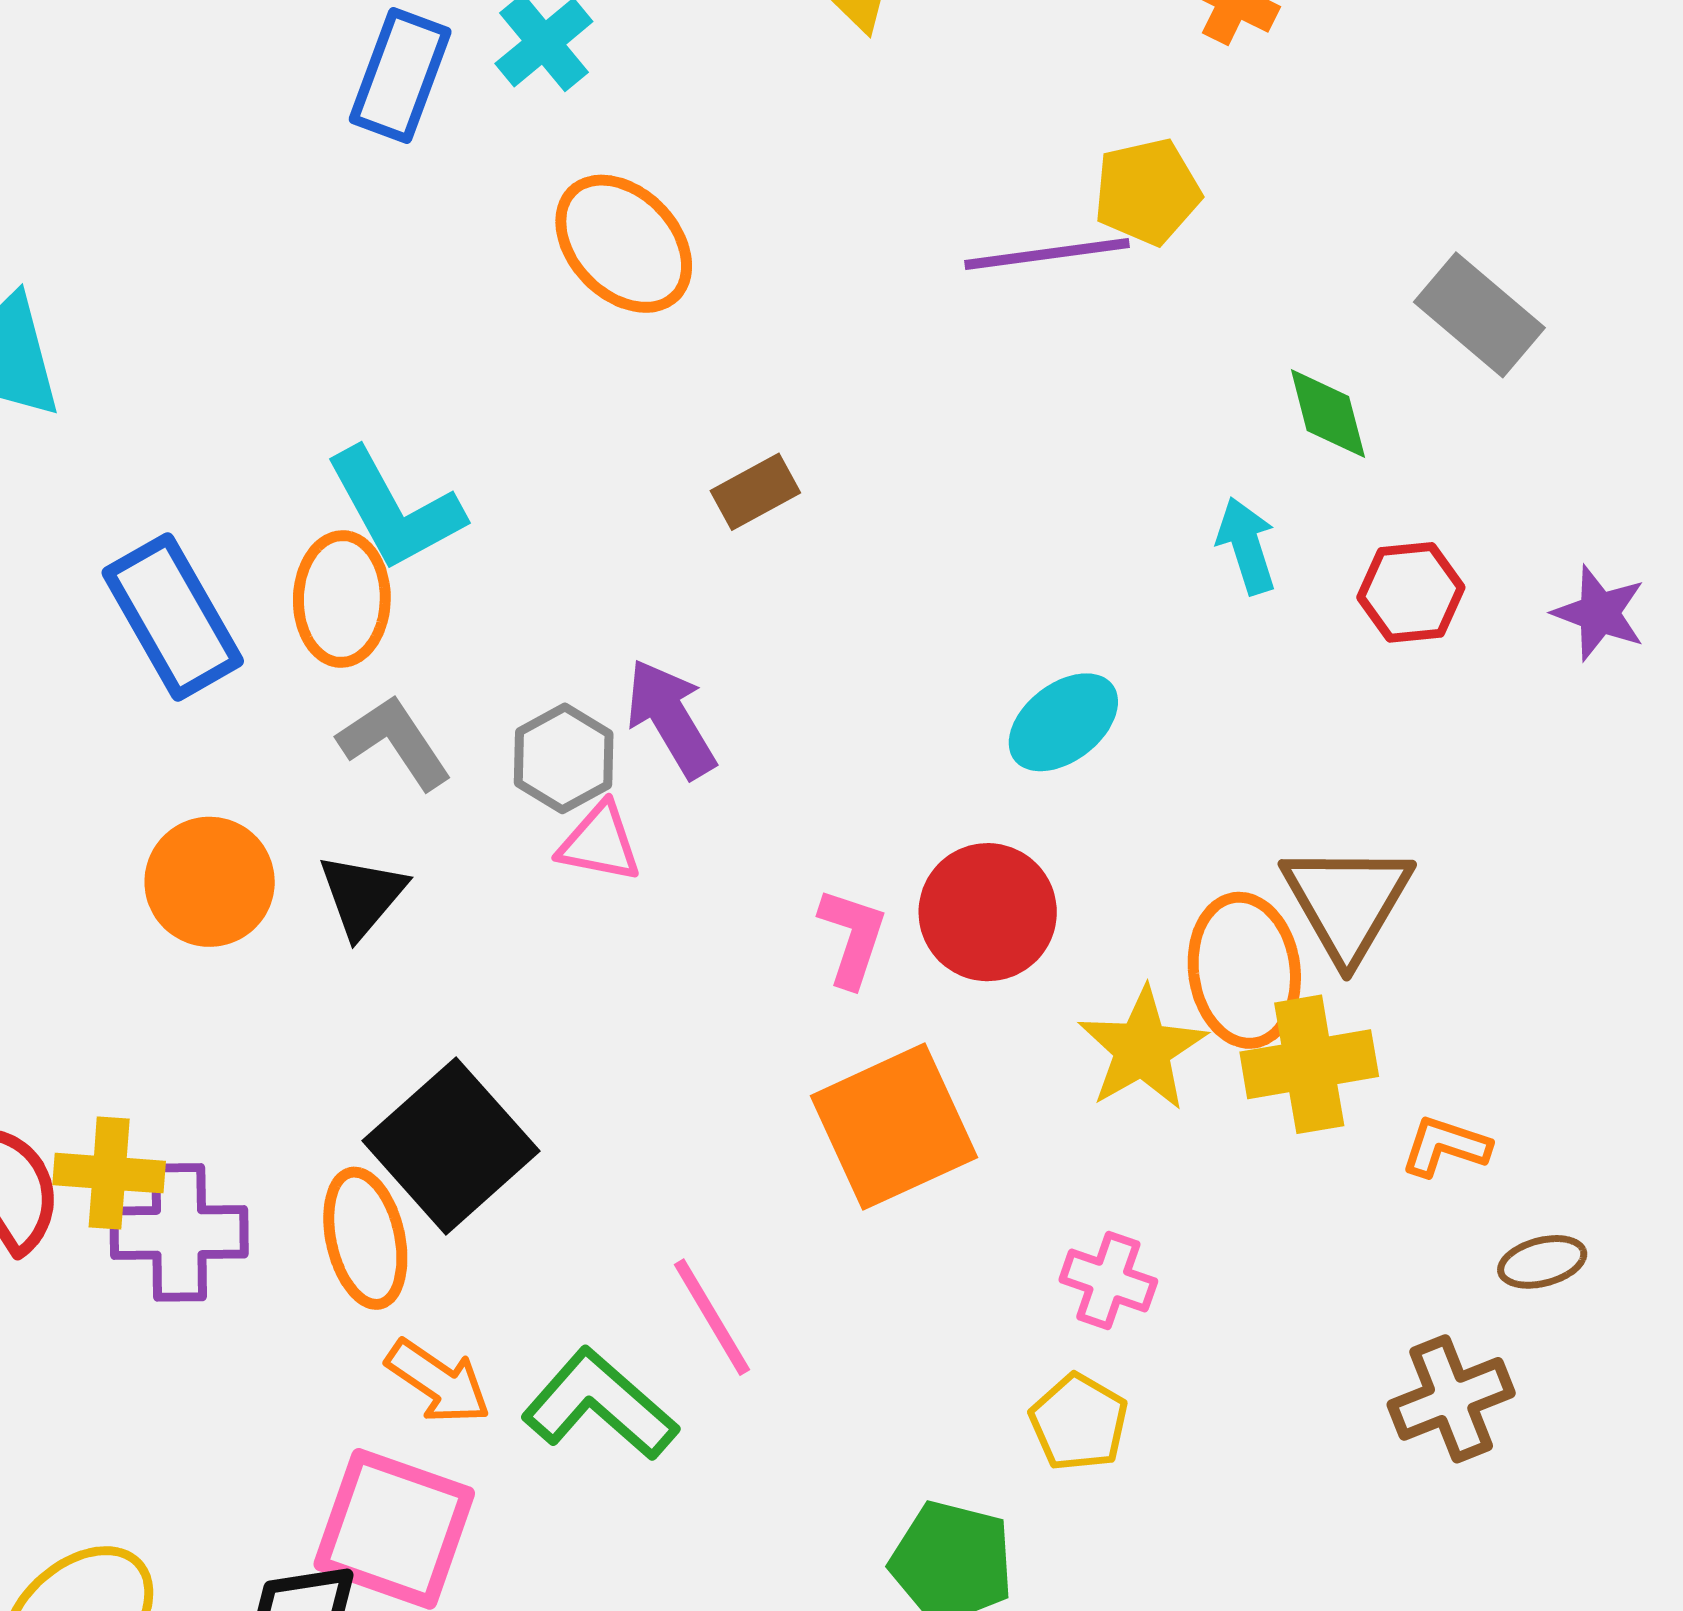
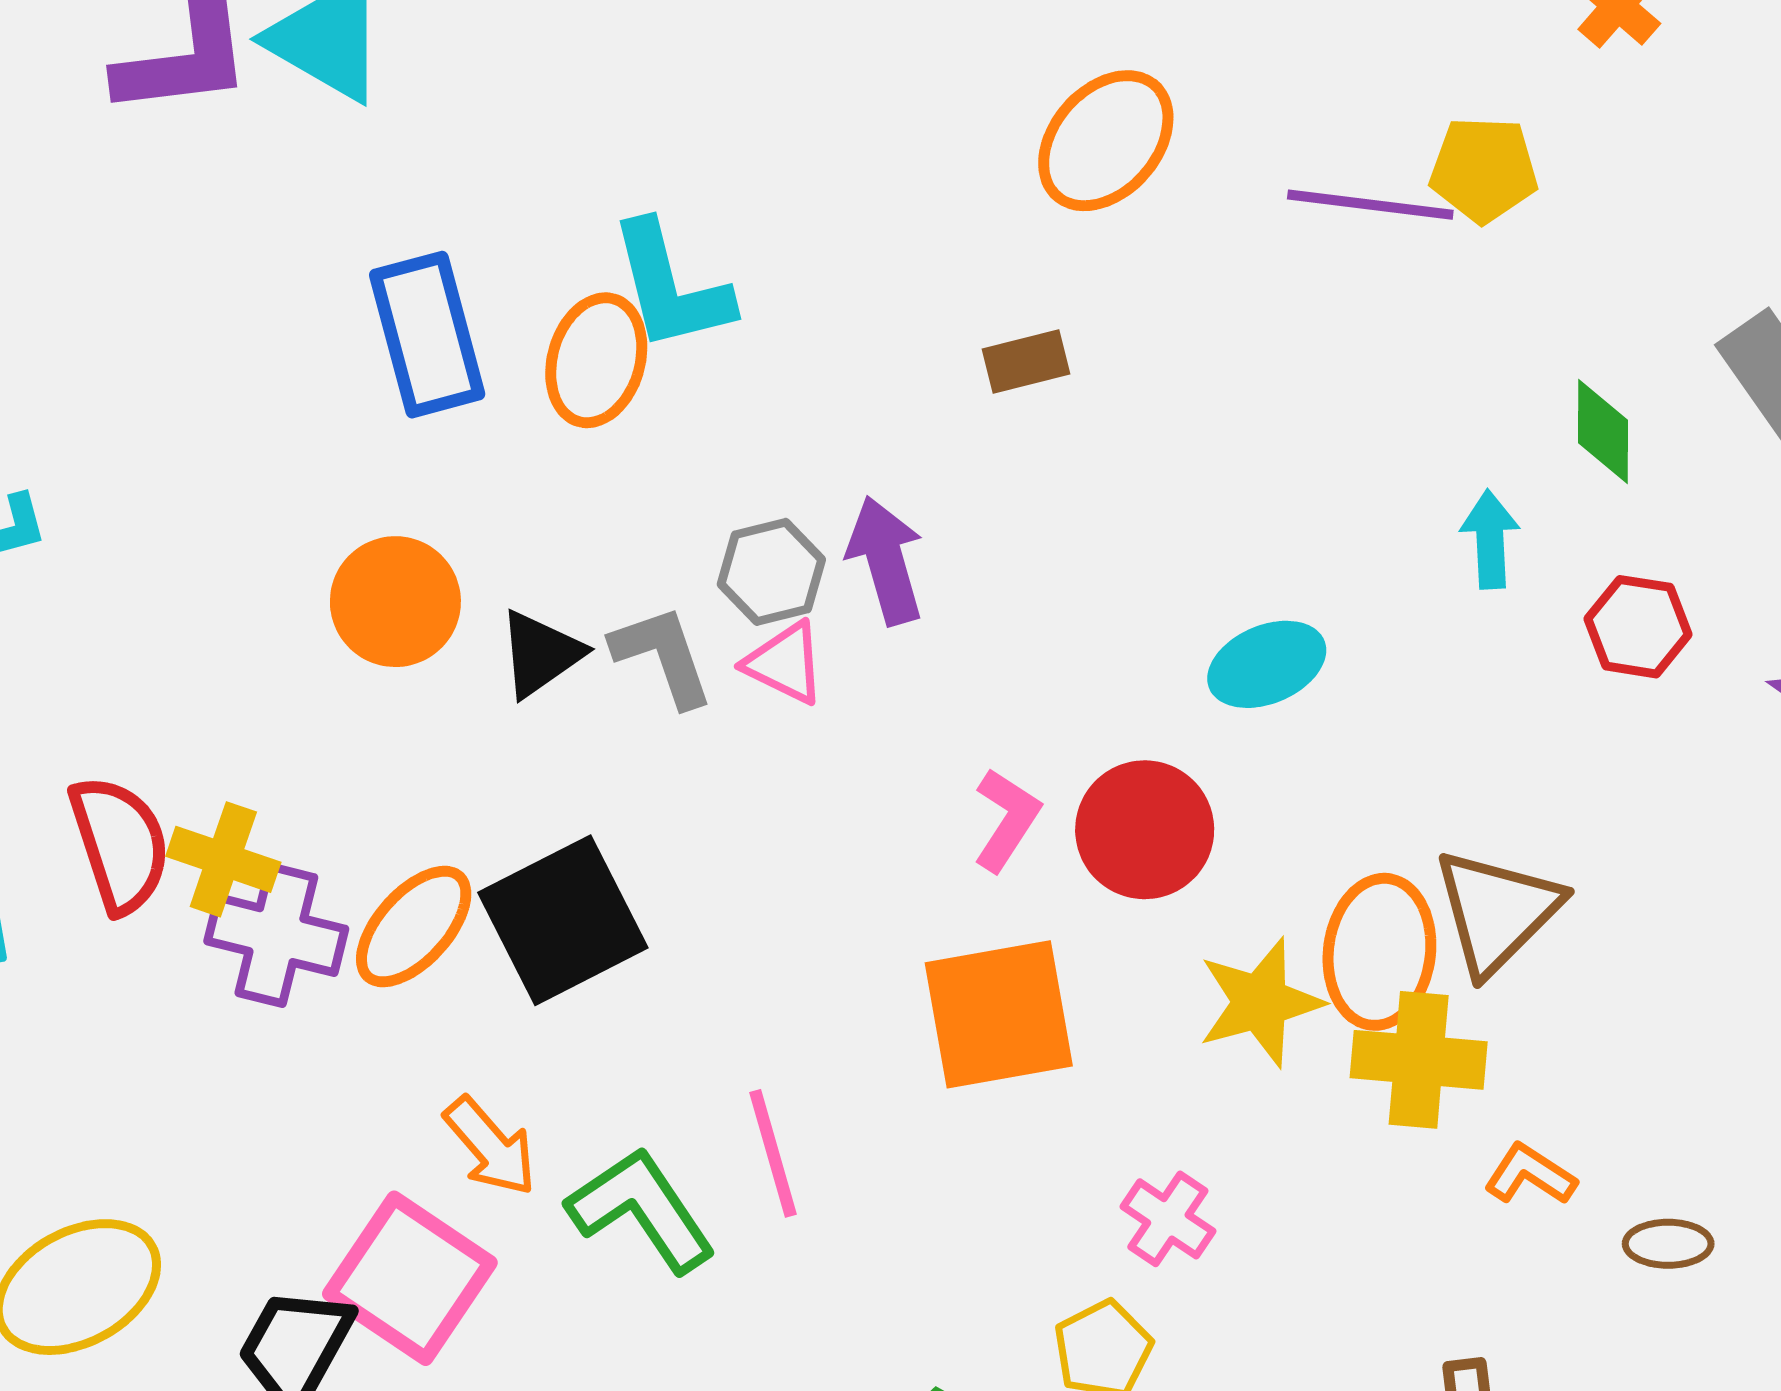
orange ellipse: (624, 244) -> (1106, 141), moved, turned 70
gray L-shape: (395, 742) -> (663, 656), moved
orange ellipse: (365, 1238) -> (414, 927), moved, turned 40
brown ellipse: (1542, 1262) -> (1668, 1244), moved

